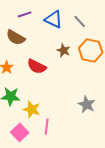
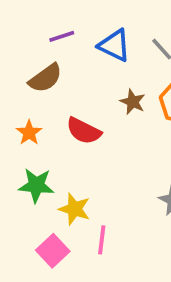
brown semicircle: (16, 37) -> (45, 78), turned -66

